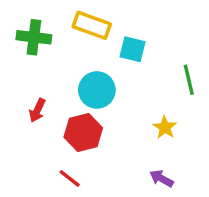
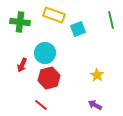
cyan square: (133, 49) -> (78, 29), turned -35
green line: (189, 80) -> (111, 20), moved
cyan circle: (97, 90) -> (45, 53), moved

